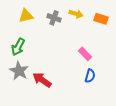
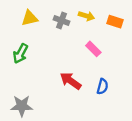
pink rectangle: (85, 54) -> (93, 49), moved
gray star: (19, 71) -> (22, 106), moved, turned -30
red arrow: (42, 80) -> (71, 81), moved

